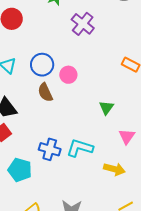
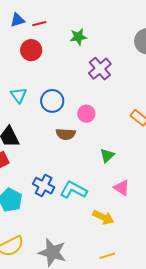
pink circle: (68, 75) -> (86, 114), moved
brown semicircle: (45, 92) -> (66, 134), moved, turned -72
pink triangle: (127, 137) -> (122, 188), turned -42

